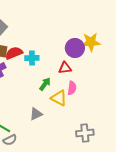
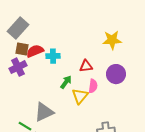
purple circle: (75, 48) -> (116, 74), moved
yellow triangle: (59, 98) -> (80, 96), turned 42
gray triangle: (36, 114) -> (44, 112), moved, size x1.5

